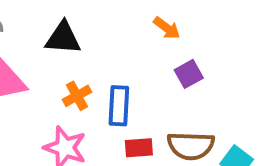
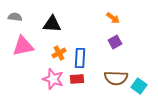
orange arrow: (167, 28) -> (113, 18), moved
red rectangle: (139, 148) -> (77, 79), moved

